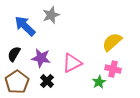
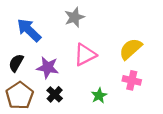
gray star: (51, 15) -> (74, 17), moved
pink triangle: (72, 63) -> (85, 55), moved
green star: (99, 82) -> (99, 96), moved

